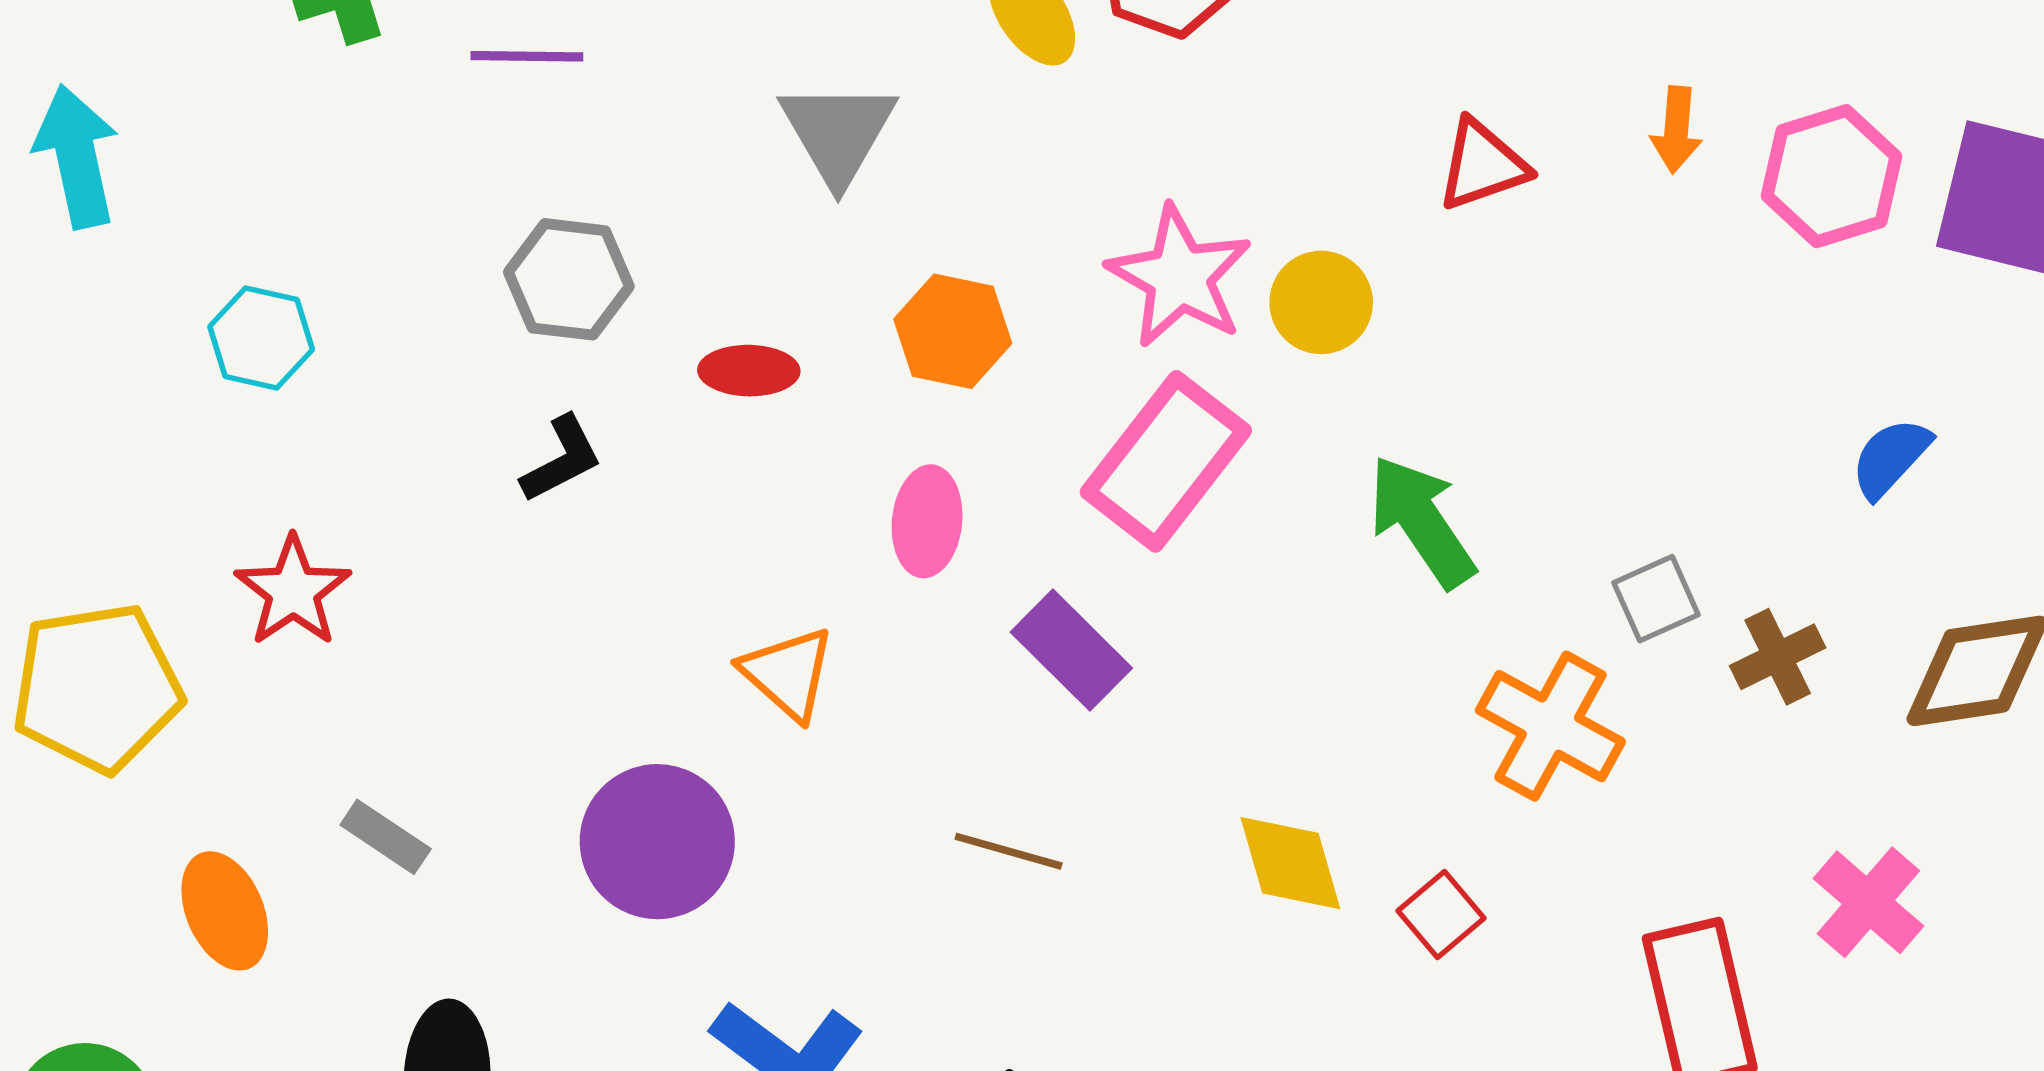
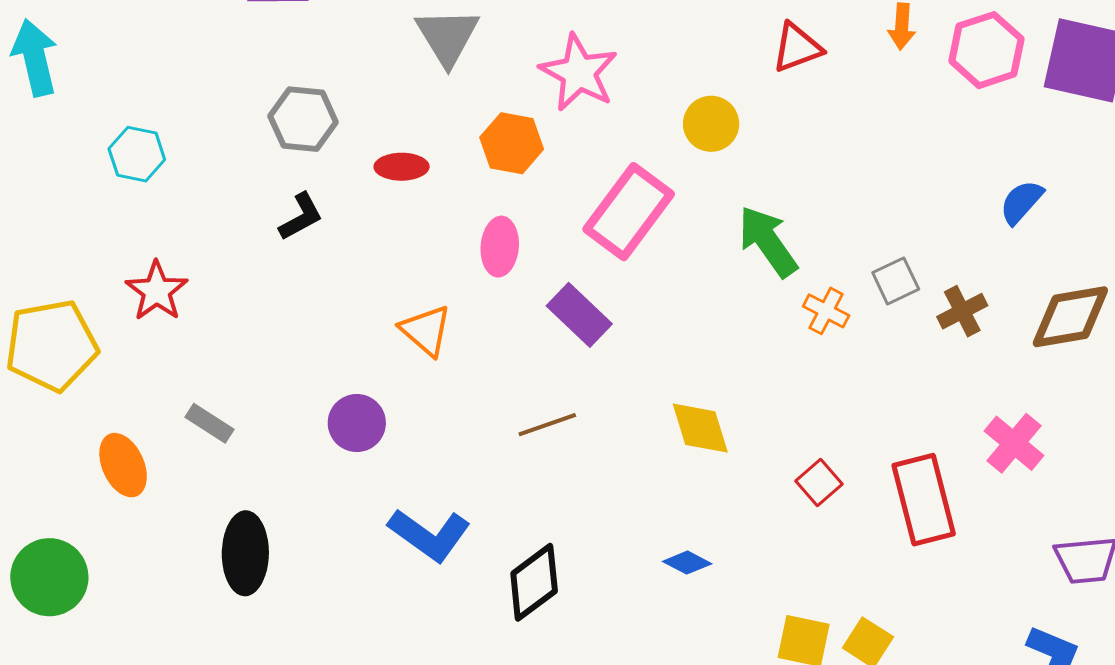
pink star: (1180, 277) -> (579, 73), moved
orange cross: (1550, 726) -> (826, 311), moved, size x0.6
purple circle: (657, 842) -> (357, 423), size x0.7
brown line: (1009, 851) -> (547, 425), turned -34
red square: (1441, 914) -> (819, 482), moved

